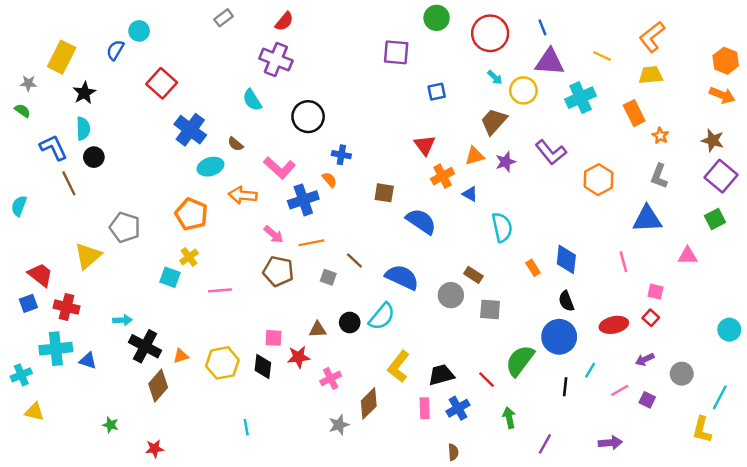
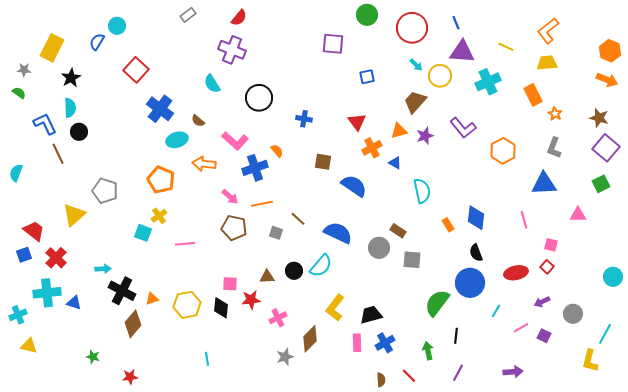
blue cross: (341, 155) -> (304, 119), moved
red cross: (66, 307) -> (56, 258), turned 30
red line: (487, 380) -> (409, 376), moved
black line: (565, 387) -> (456, 336), moved

